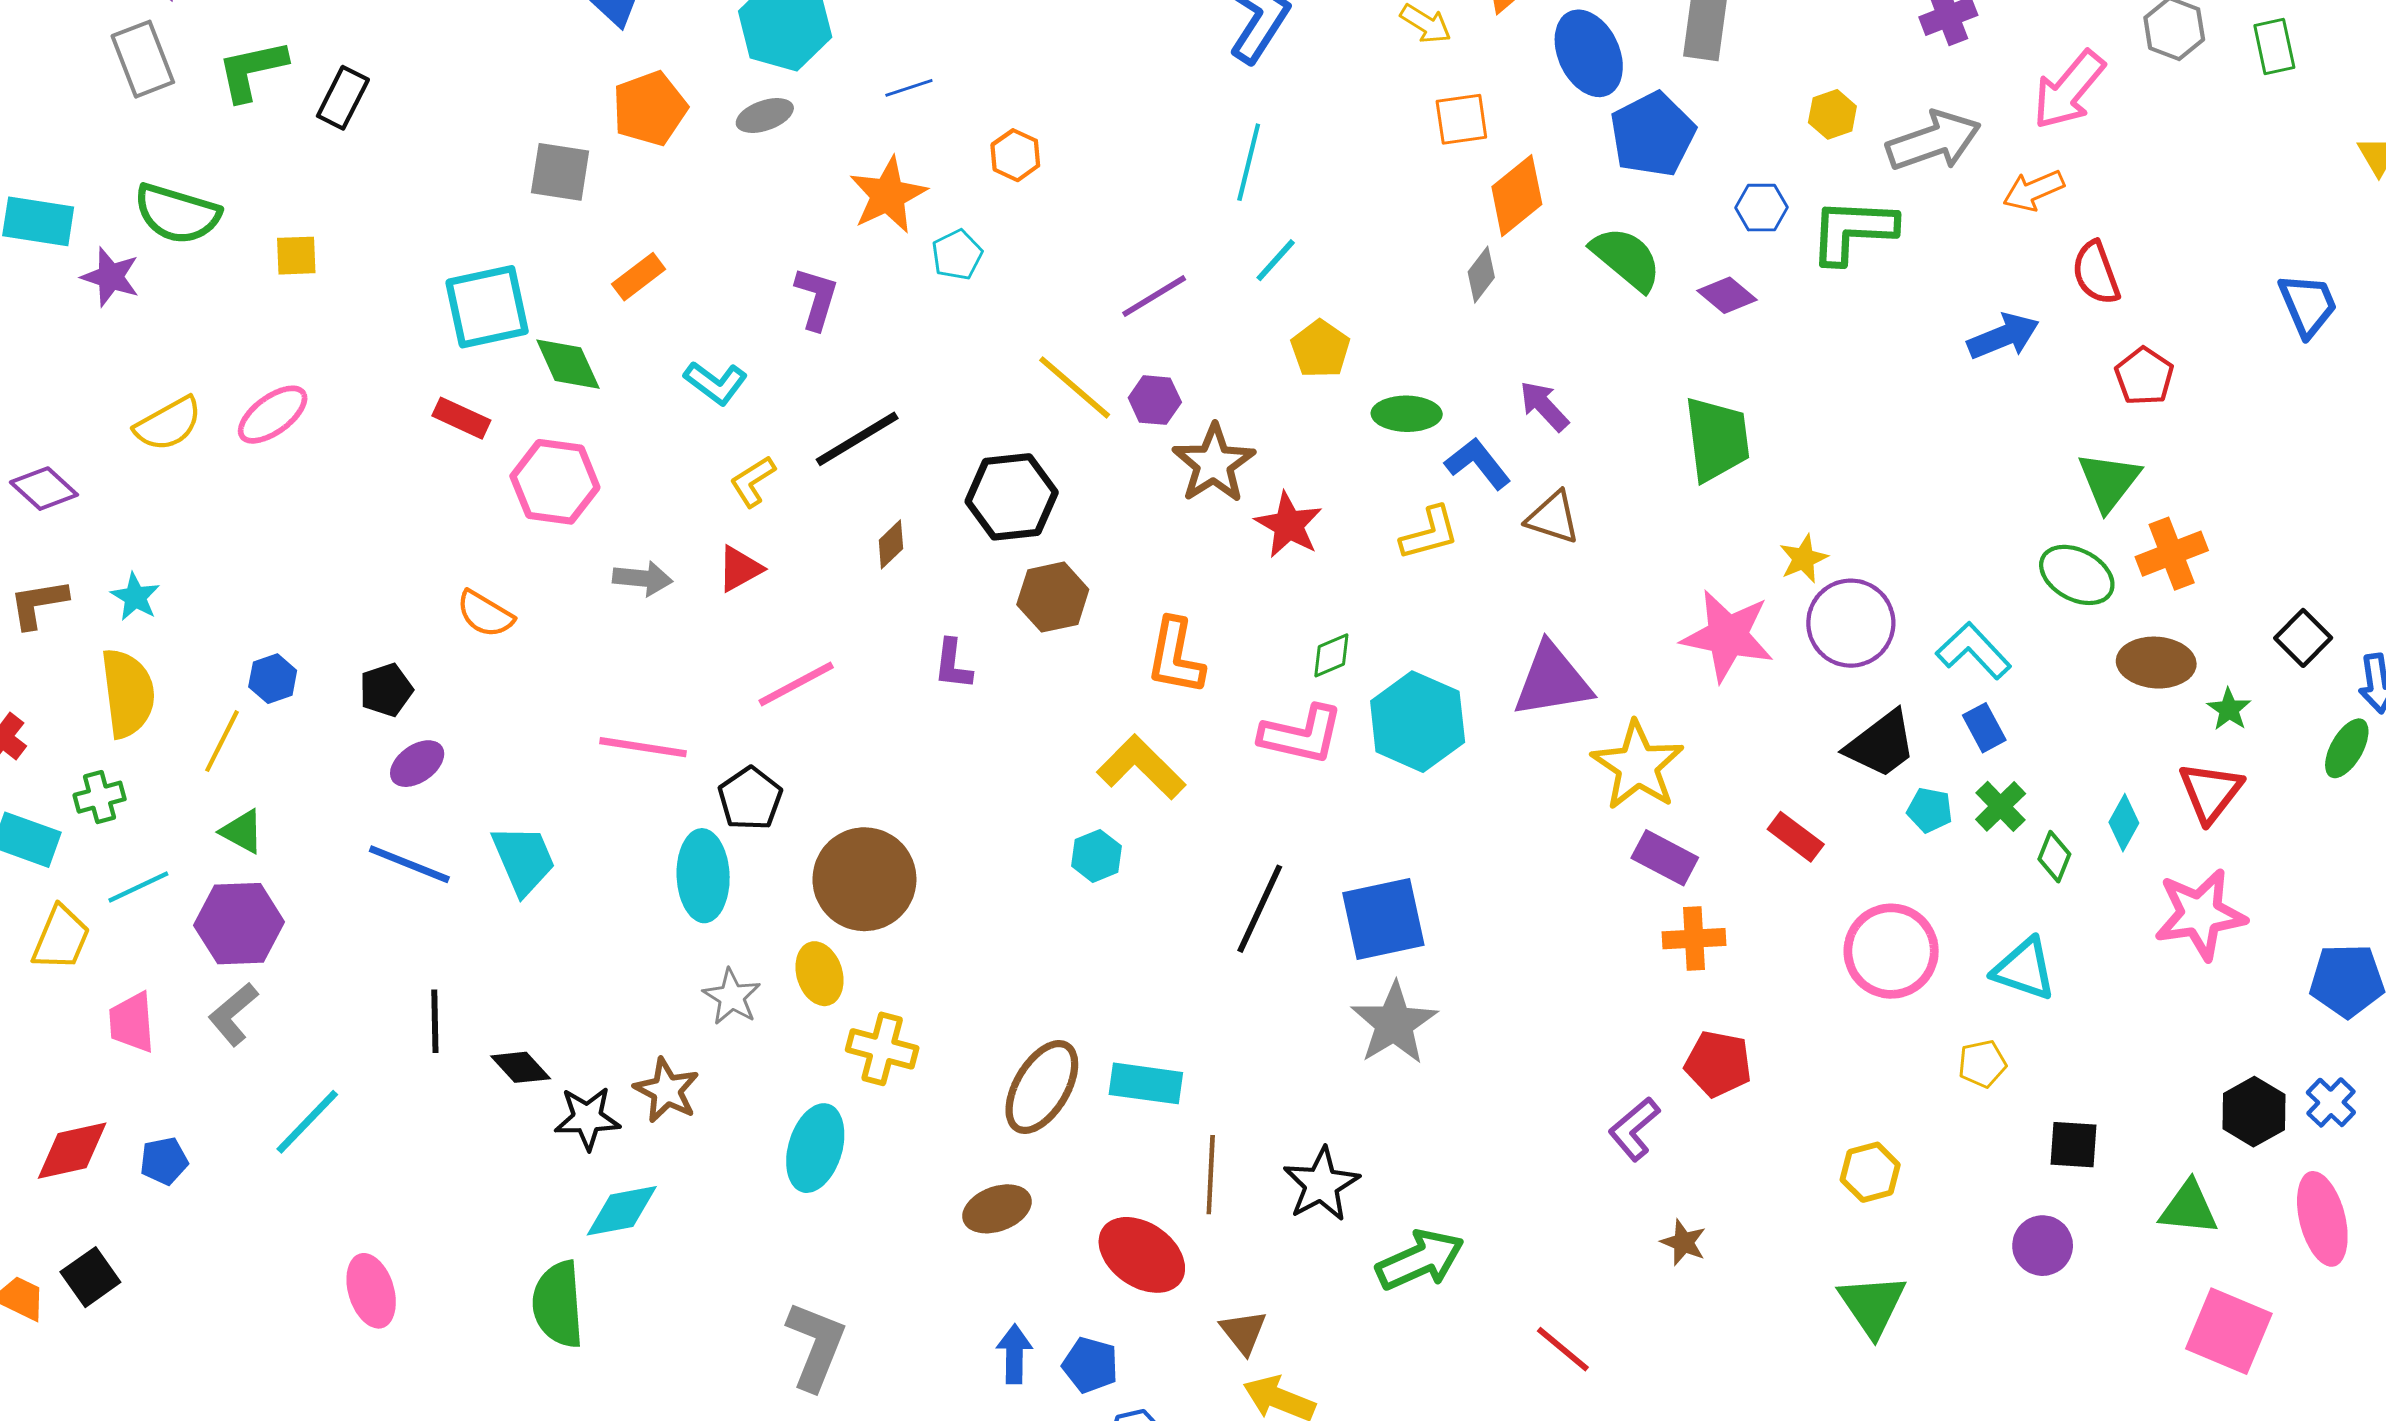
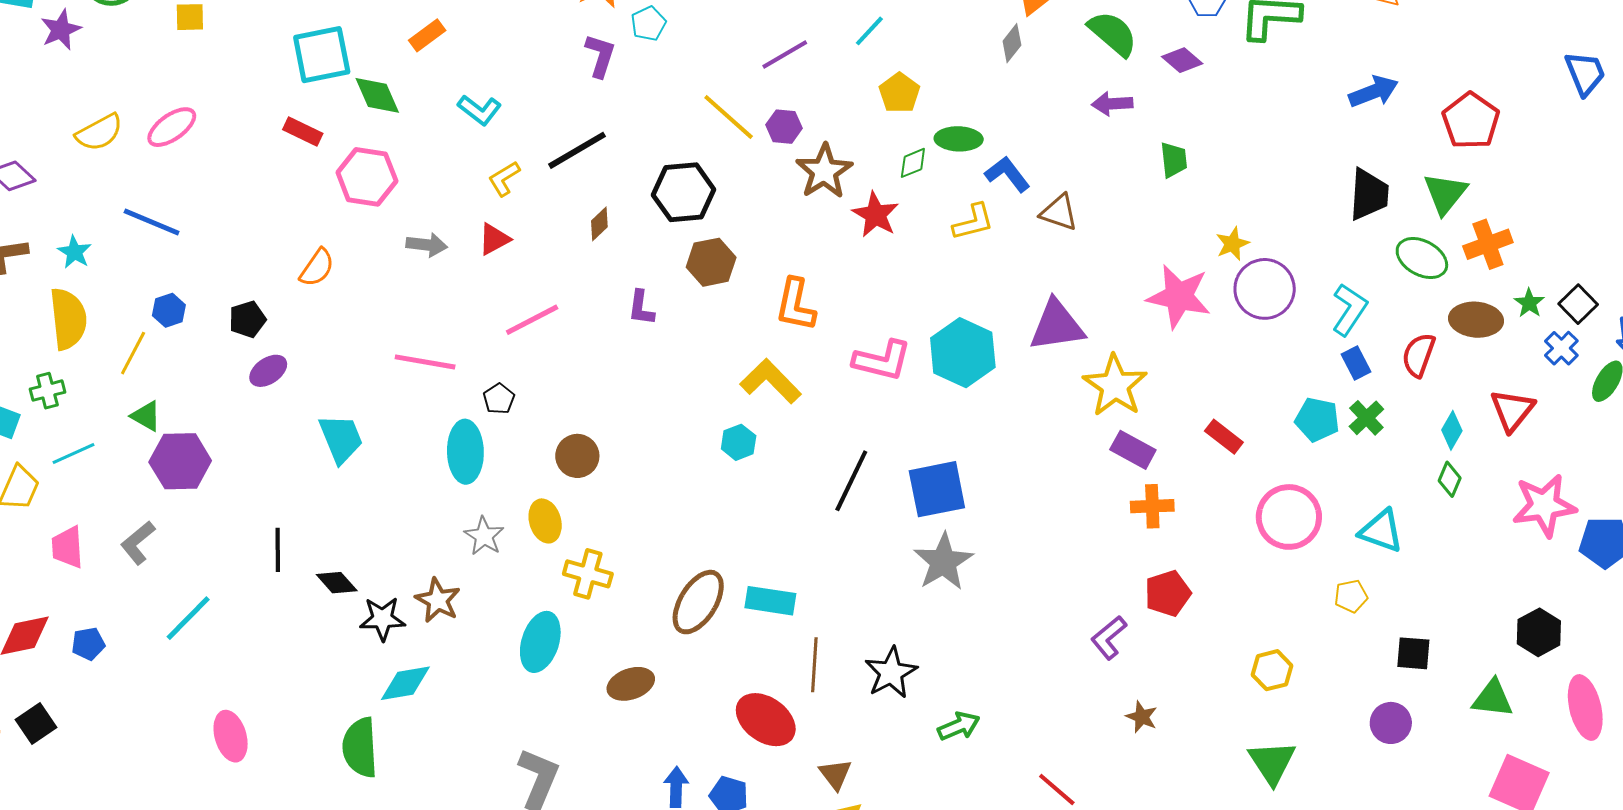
red semicircle: (2096, 273) -> (1419, 355), moved, turned 39
purple star: (111, 277) -> (61, 30), turned 30
purple L-shape: (816, 298) -> (600, 56), moved
red pentagon: (2144, 376) -> (1471, 121), size x1.4
purple arrow: (1544, 406) -> (1112, 104), moved, turned -51
green trapezoid: (1717, 439) -> (1174, 160), size x0.6
orange semicircle: (485, 614) -> (317, 268), turned -87
cyan L-shape: (1974, 651) -> (1349, 309), turned 76
green diamond: (1331, 655) -> (913, 163), moved
green star: (2229, 709) -> (1529, 303), moved
black trapezoid: (1881, 744) -> (1369, 194), moved, turned -50
black pentagon: (750, 799) -> (499, 399), size x0.7
cyan pentagon: (1930, 810) -> (1317, 420), size x1.4
green diamond: (2054, 857) -> (1450, 479), moved
blue line: (409, 864) -> (152, 222), moved
brown circle: (864, 879) -> (577, 456), size x0.6
pink star: (2200, 914) -> (1544, 505), moved
purple hexagon: (239, 924) -> (180, 461), moved
red pentagon: (1718, 1064) -> (1168, 593), turned -30
blue cross: (2331, 1102) -> (1561, 348), moved
brown ellipse: (997, 1209) -> (631, 684), moved
green arrow: (1420, 1260) -> (959, 726), size x0.7

